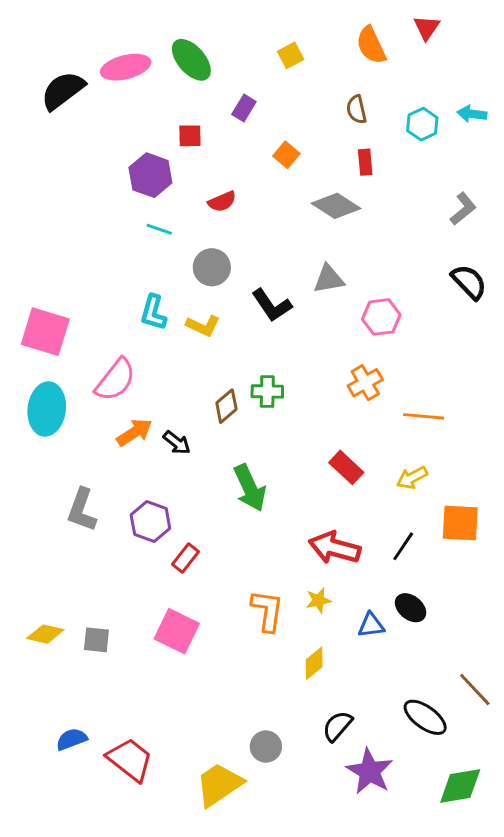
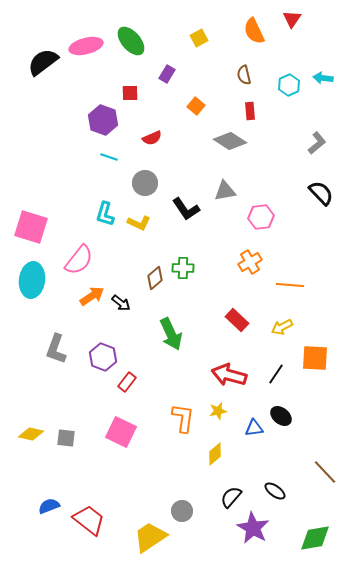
black ellipse: (425, 717) -> (275, 491), moved, size x0.7

